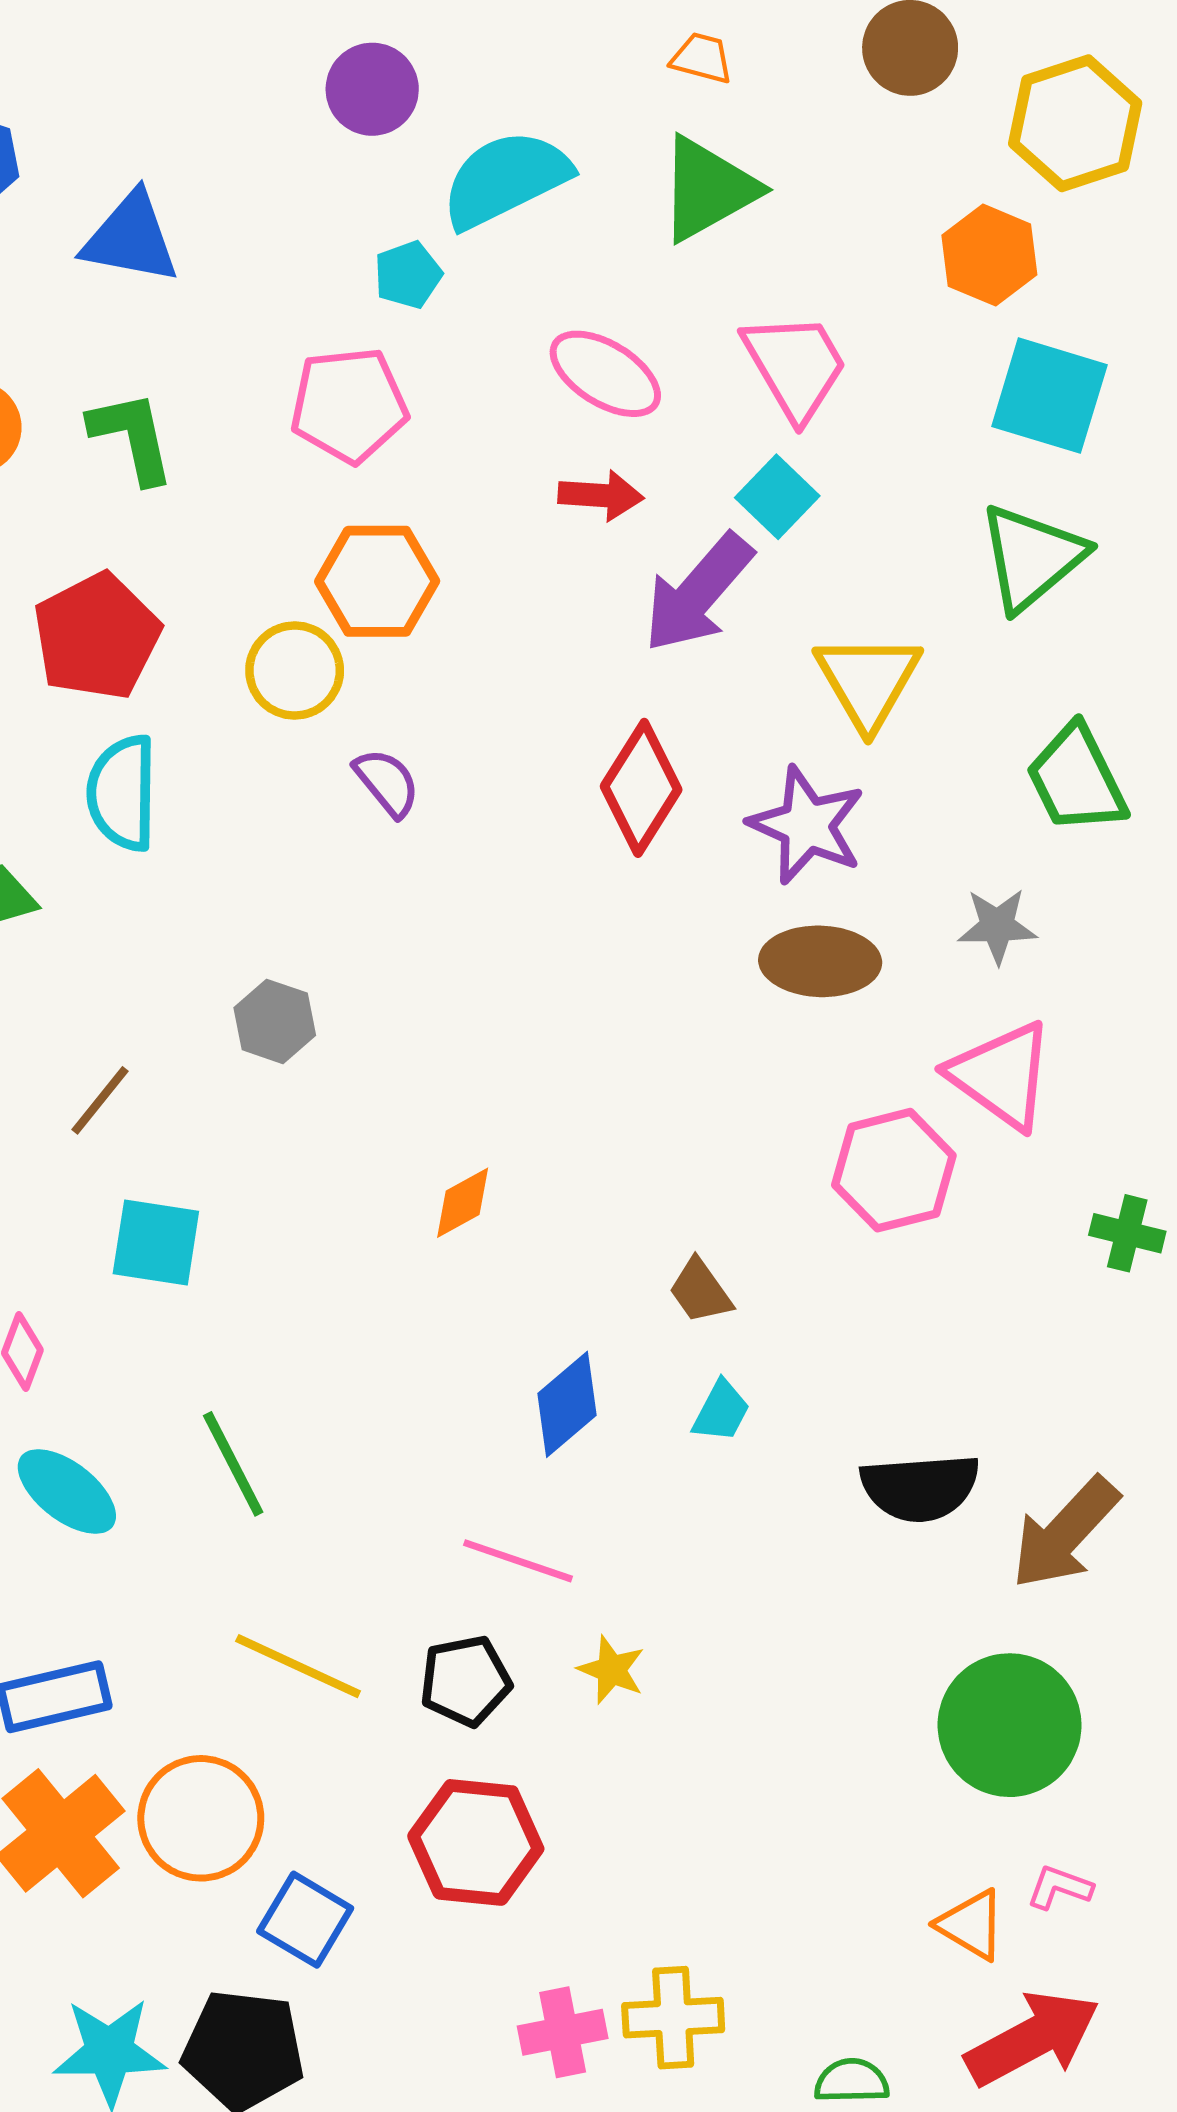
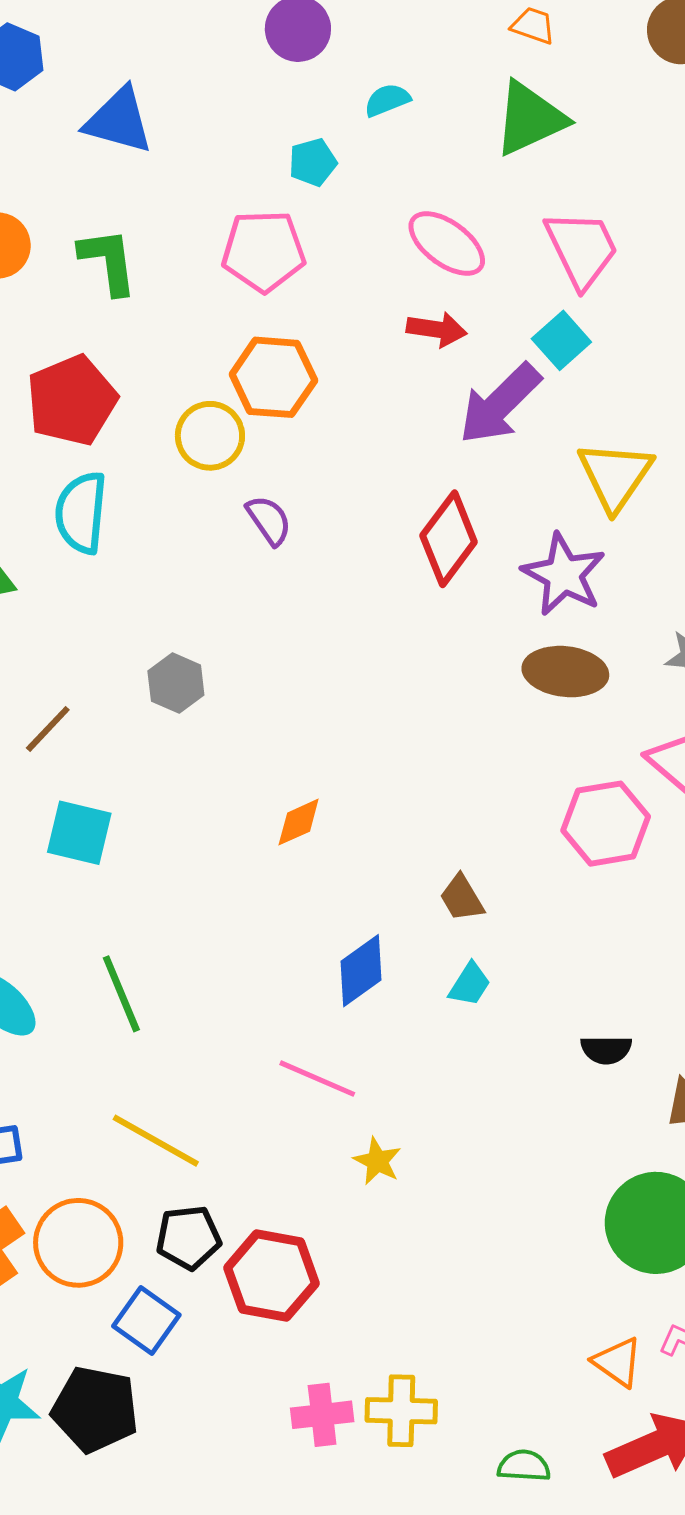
cyan semicircle: (506, 179) -> (387, 100), size x0.5
black semicircle: (920, 1488) -> (606, 1050), size x0.6
black pentagon: (465, 1681) -> (188, 1237), moved

